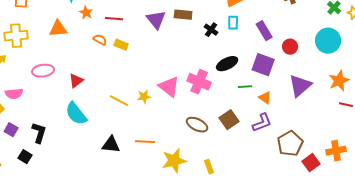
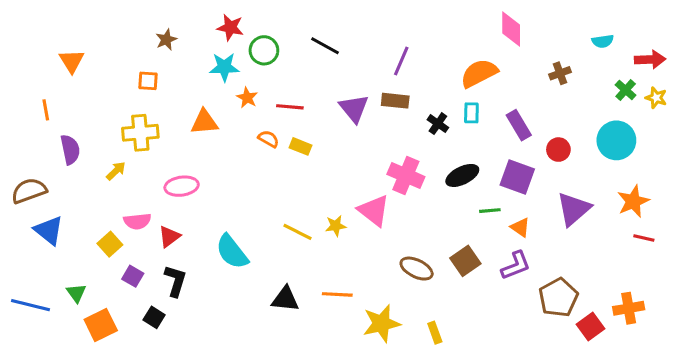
red triangle: (76, 81) -> (169, 236), moved
pink cross: (199, 82) -> (406, 175), moved

